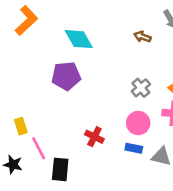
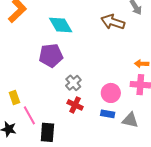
brown arrow: (142, 37) -> (113, 22), size x1.6
gray cross: (141, 88) -> (73, 83), moved

